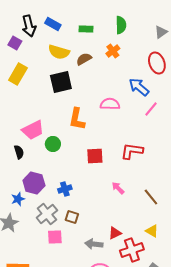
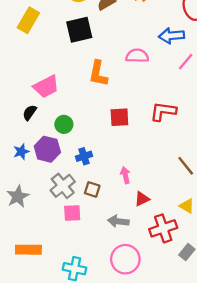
blue arrow: (139, 87) -> (171, 36), turned -45
green circle: (53, 144) -> (64, 124), moved
black semicircle: (19, 152) -> (30, 113), turned -128
pink arrow: (118, 188) -> (125, 175), moved, turned 32
blue star: (18, 199) -> (21, 152), moved
red triangle: (115, 233) -> (142, 199), moved

